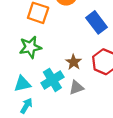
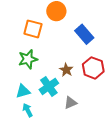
gray triangle: (76, 88) -> (70, 103), moved
cyan arrow: (26, 106) -> (28, 110), turned -56

